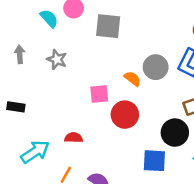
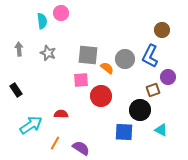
cyan semicircle: (49, 18) -> (42, 21), turned 35
gray square: (108, 26) -> (88, 55), moved
black rectangle: (16, 107) -> (16, 90), turned 48

